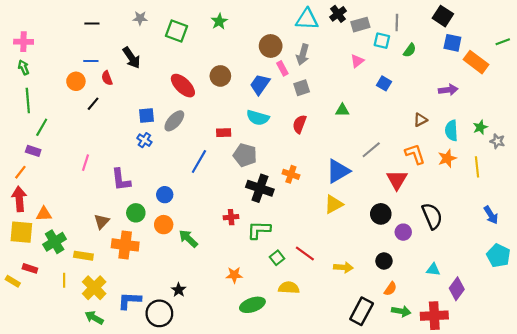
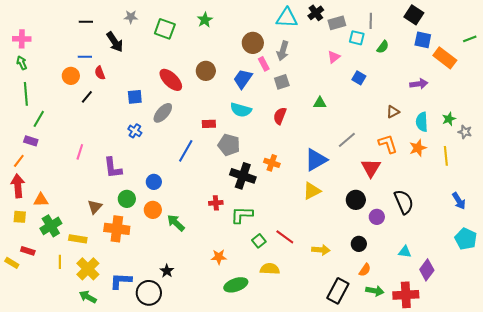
black arrow: (132, 58) -> (115, 42), moved
blue square: (147, 116) -> (135, 97), moved
yellow square: (21, 232) -> (20, 217), size x0.6

